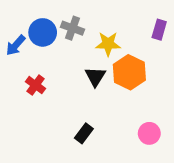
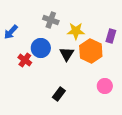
purple rectangle: (159, 30) -> (111, 36), moved
blue circle: (43, 32) -> (41, 48), moved
pink circle: (149, 133) -> (105, 86), moved

